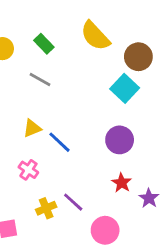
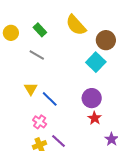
yellow triangle: (32, 128) -> (31, 89), turned -40
pink cross: (28, 170) -> (40, 122), moved
red star: (122, 183) -> (95, 118), moved

